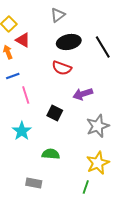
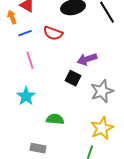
red semicircle: (62, 68) -> (53, 33), moved
blue line: (13, 76) -> (25, 33), moved
black square: (55, 113) -> (73, 78), moved

